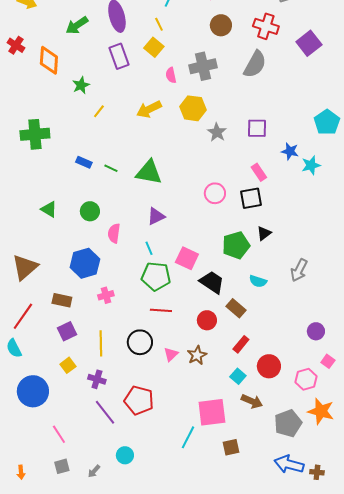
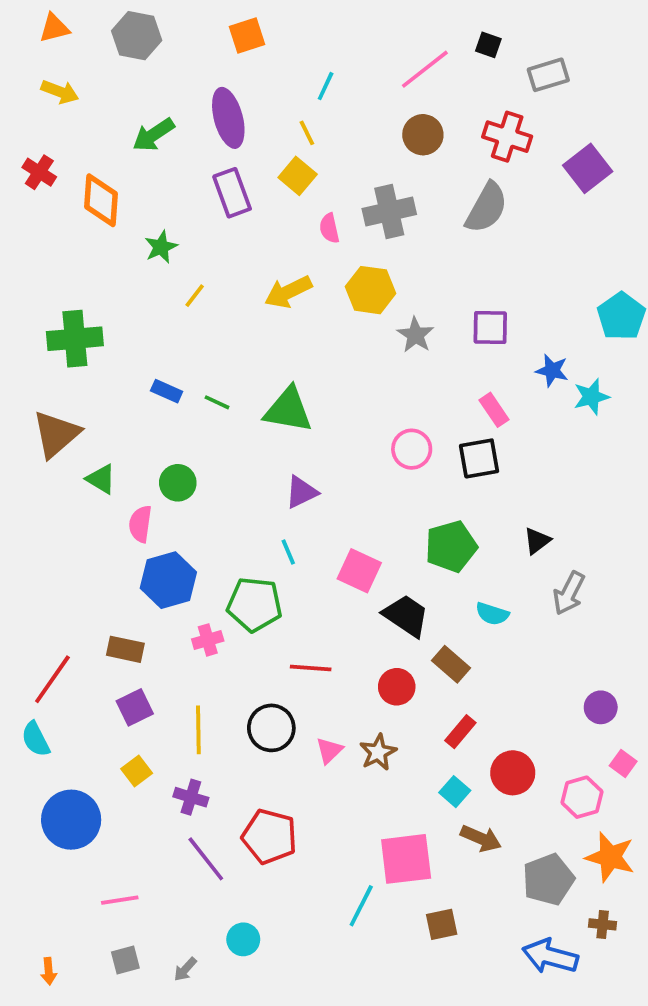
pink semicircle: (114, 233) -> (140, 524), moved
black triangle: (264, 233) -> (537, 541), moved
brown triangle: (25, 267) -> (56, 434), moved
green pentagon: (156, 276) -> (254, 604), moved
pink line: (59, 434) -> (120, 900), turned -66
brown cross: (317, 472) -> (603, 924), moved

